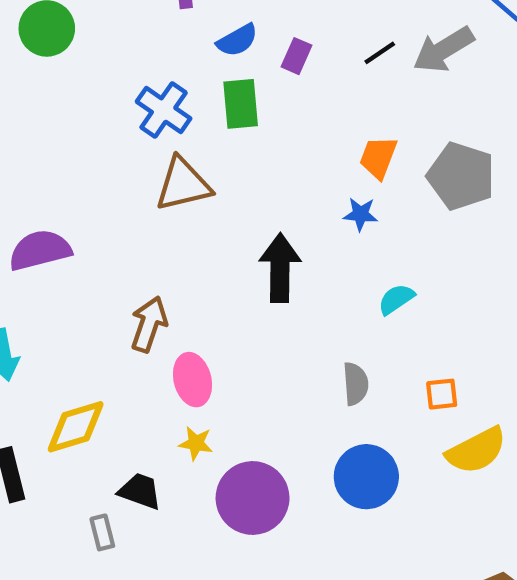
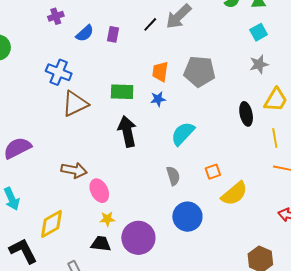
green rectangle: (241, 104) -> (122, 92), moved, turned -70
cyan semicircle: (396, 299) -> (183, 134), size x1.5
brown arrow: (149, 324) -> (74, 170), turned 95
black trapezoid: (140, 491) -> (101, 244), moved

